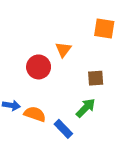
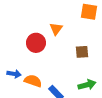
green arrow: (86, 108) -> (87, 85), moved, turned 30

